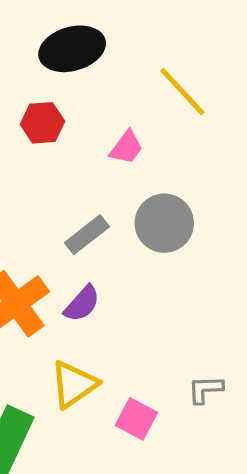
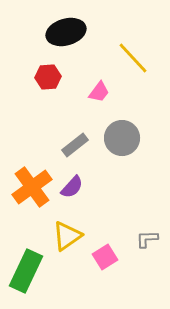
pink square: (136, 419) -> (105, 257), turned 30

